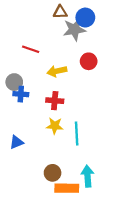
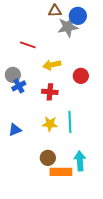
red circle: (89, 61) -> (81, 76), moved
blue cross: (21, 94) -> (19, 86), turned -32
yellow star: (55, 126) -> (50, 124), moved

